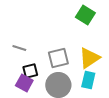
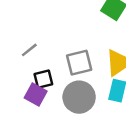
gray line: (19, 48) -> (29, 50), turned -56

